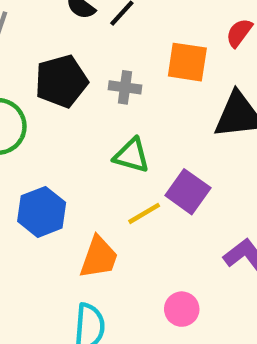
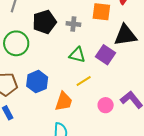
purple square: (188, 192) -> (105, 55), moved
pink circle: (182, 309) -> (106, 105), moved

